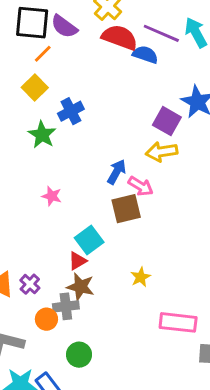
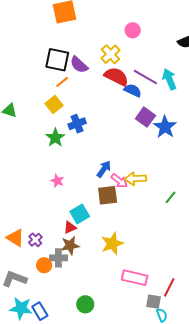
purple square: (167, 121) -> (145, 117), moved
yellow arrow: (162, 152) -> (135, 179), moved
yellow star: (141, 277) -> (112, 244), size x1.6
brown star: (81, 287) -> (70, 245), turned -30
green circle: (79, 355) -> (85, 304), moved

